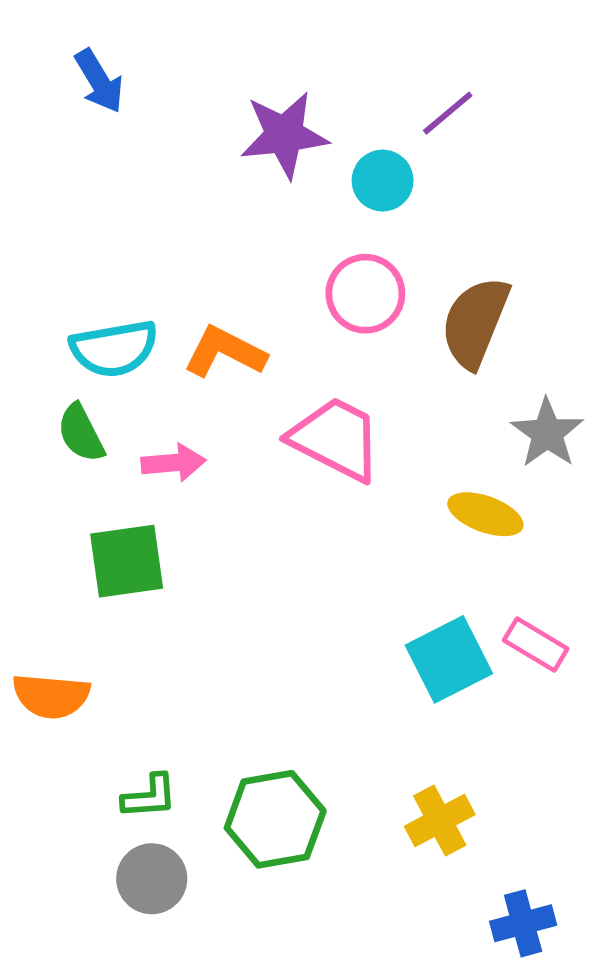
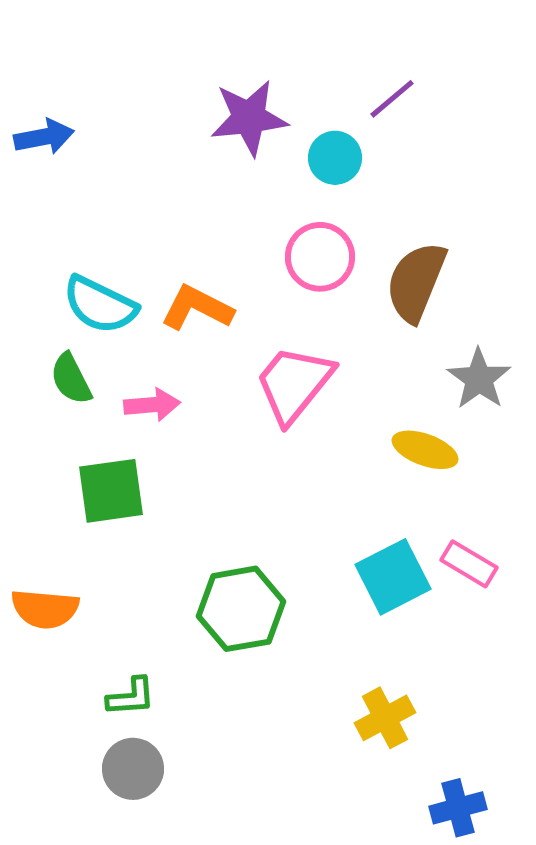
blue arrow: (99, 81) -> (44, 137), moved, turned -70
cyan semicircle: (114, 349) -> (100, 305), turned 36
pink trapezoid: (336, 439) -> (294, 384), turned -78
green hexagon: (275, 819) -> (241, 609), moved

